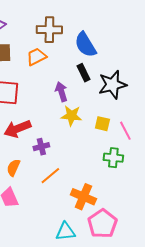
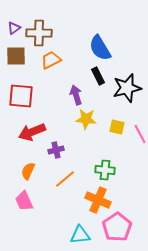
brown cross: (49, 30) -> (39, 33), moved
green cross: (113, 158) -> (105, 170), moved

